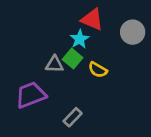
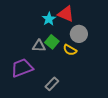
gray circle: (133, 32) -> (79, 34), moved
cyan star: (80, 39) -> (49, 19), moved

